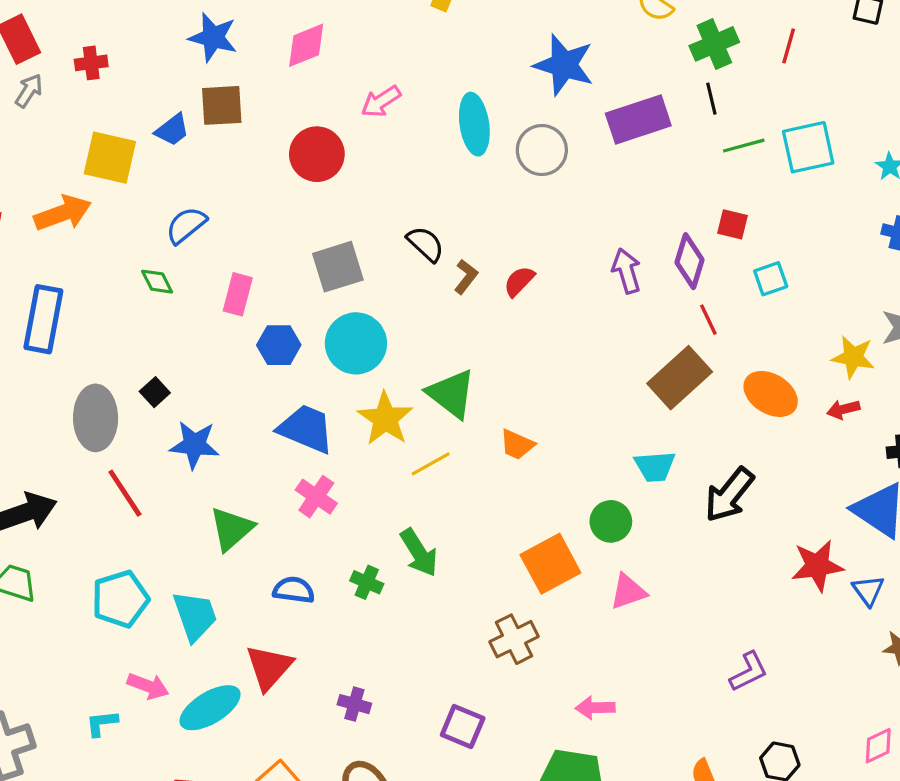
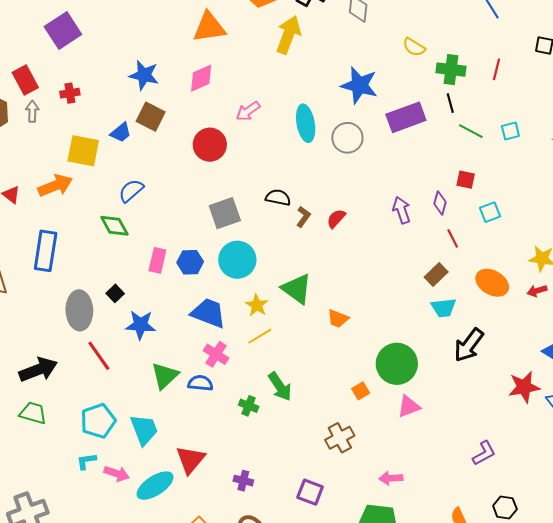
green cross: (714, 44) -> (451, 70), turned 32
gray arrow: (29, 91) -> (32, 111), turned -30
brown square: (222, 105) -> (151, 117), turned 32
green line: (744, 146) -> (471, 131), turned 45
cyan square: (808, 147) -> (510, 131), size x0.6
black semicircle: (425, 244) -> (278, 198), turned -30
purple diamond: (689, 261) -> (440, 203), size x0.7
green diamond: (157, 282) -> (114, 226), size x1.4
pink rectangle: (238, 294) -> (157, 260), moved
brown rectangle: (680, 378) -> (436, 274), size x0.6
yellow star: (385, 419) -> (257, 305), size x0.7
yellow line: (431, 464) -> (260, 336), moved
cyan trapezoid: (655, 466) -> (444, 308), moved
green circle: (611, 521) -> (397, 364), size x1.6
orange square: (550, 564) -> (361, 391), size x0.5
blue semicircle: (294, 590) -> (200, 383), moved
cyan L-shape: (102, 723) -> (86, 461), moved

